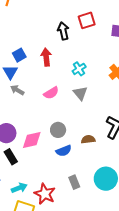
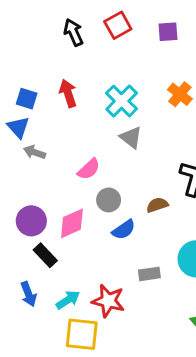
black arrow: (63, 31) -> (73, 32), moved
blue square: (19, 55) -> (27, 99), turned -32
cyan cross: (79, 69) -> (122, 101), size x1.5
pink semicircle: (51, 93) -> (89, 169), moved
gray rectangle: (74, 182) -> (149, 274), turned -64

